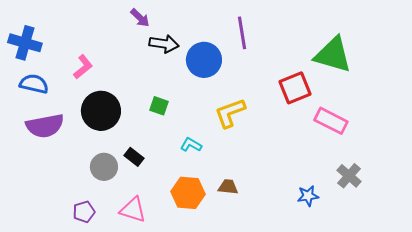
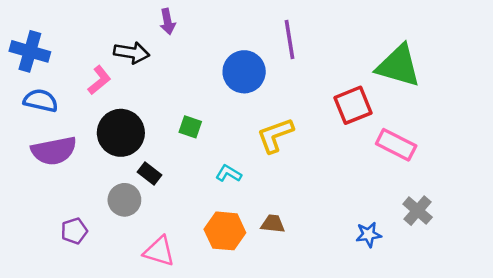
purple arrow: (140, 18) -> (168, 22), turned 35
black arrow: (164, 44) -> (132, 53), moved
black rectangle: (134, 157) -> (150, 173), moved
purple pentagon: (84, 212) -> (74, 231), moved

